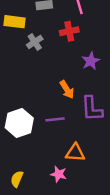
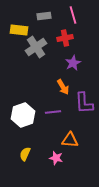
gray cross: (35, 42) -> (36, 47), size x1.5
purple star: (91, 61) -> (73, 63), moved
yellow semicircle: (17, 179) -> (25, 154), moved

